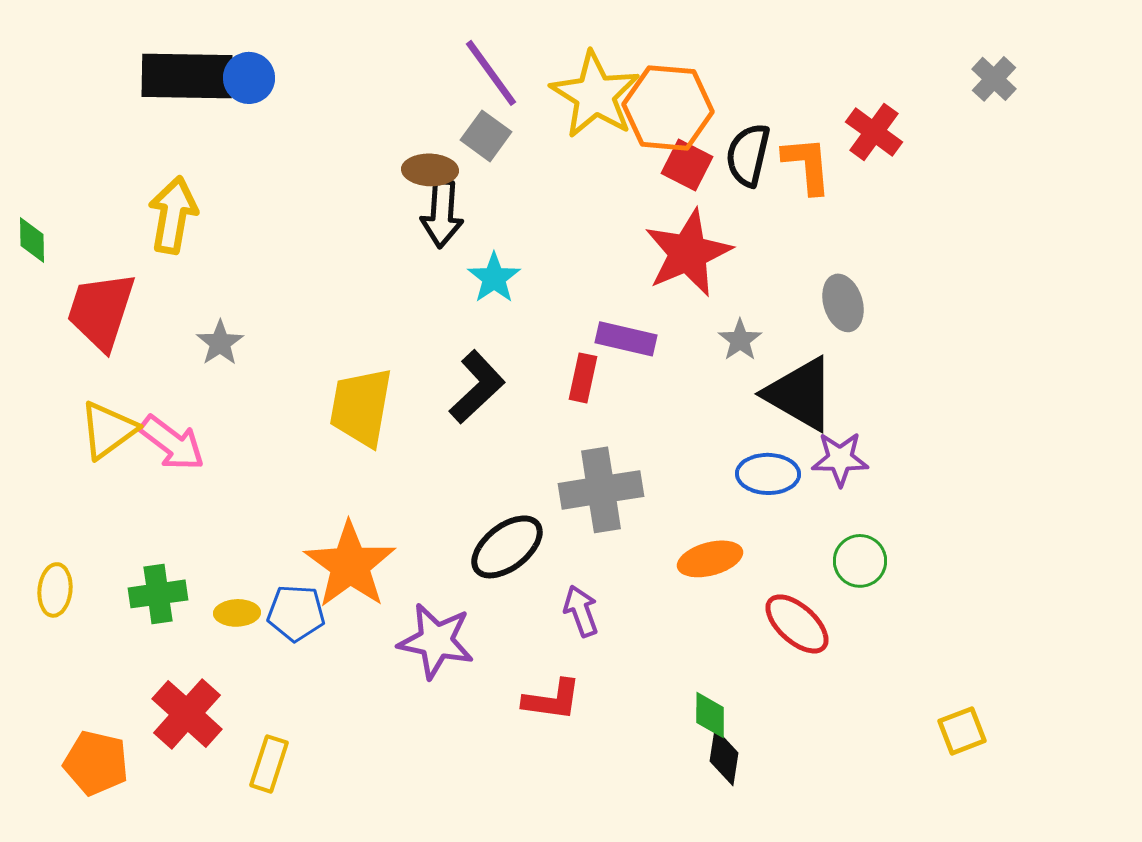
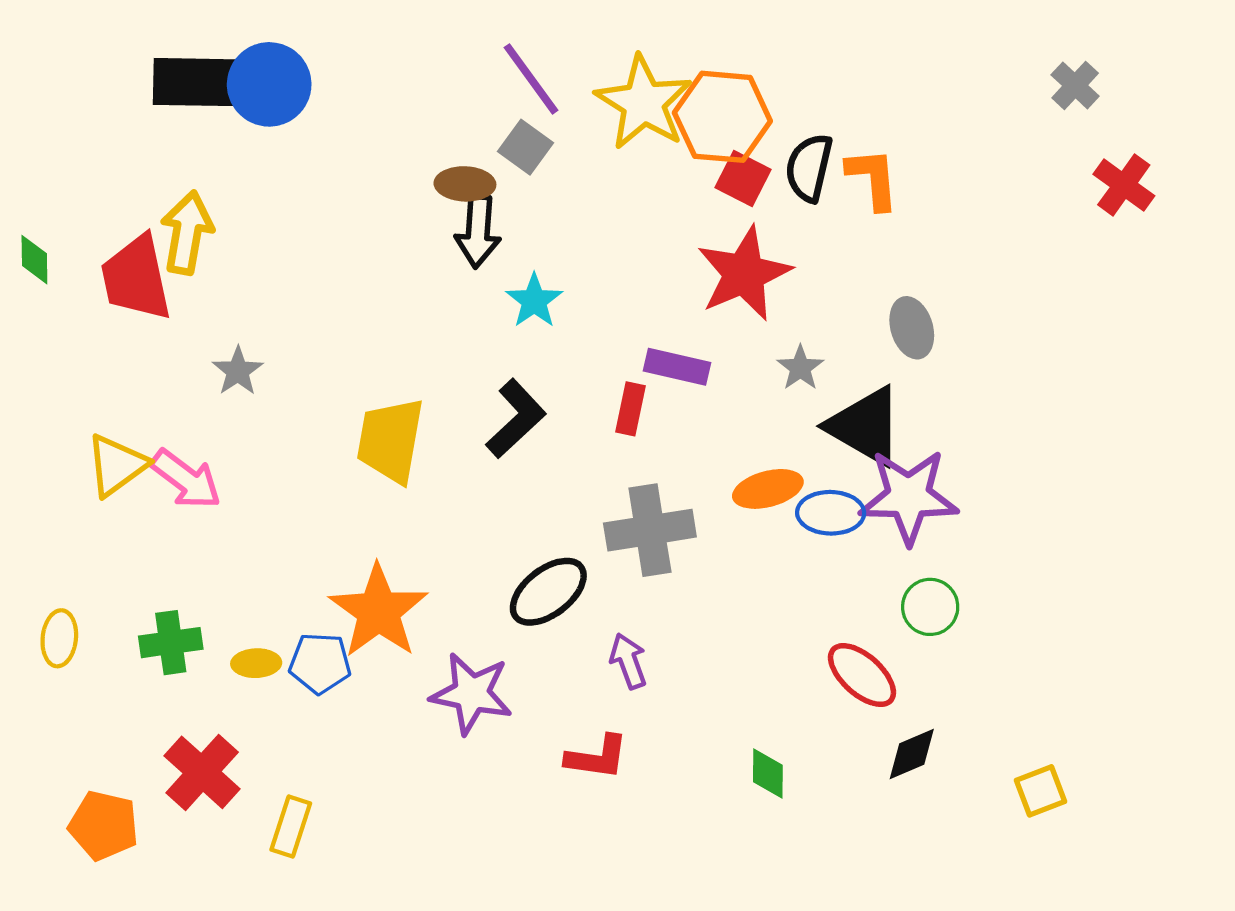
blue circle: (249, 78) -> (269, 84), size x1.5
red cross: (874, 132) -> (1124, 185), moved
red trapezoid: (101, 311) -> (136, 278), moved, turned -30
purple star: (840, 459) -> (909, 497), size x1.6
orange ellipse: (710, 559) -> (768, 489), moved
black diamond: (724, 757) -> (912, 754), moved, turned 58

